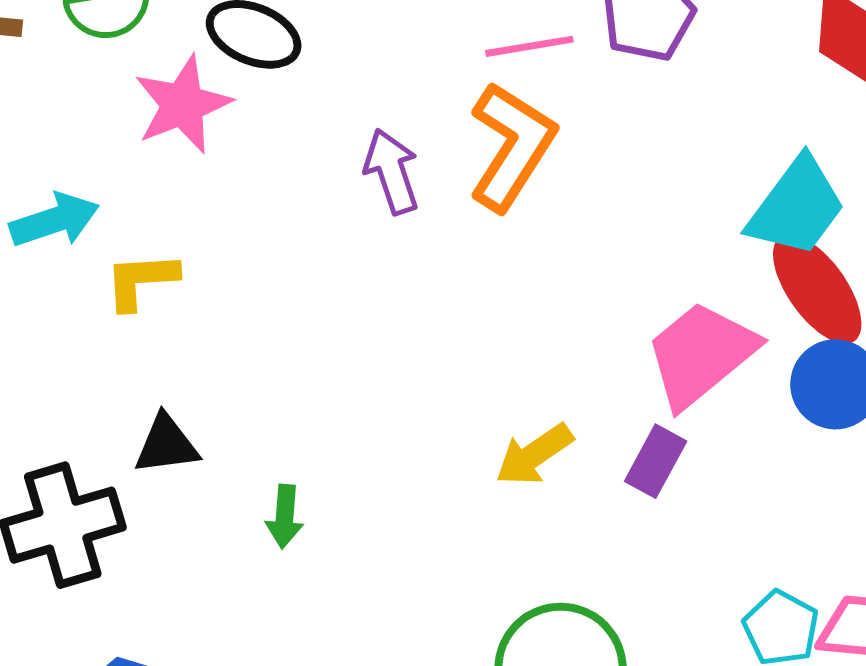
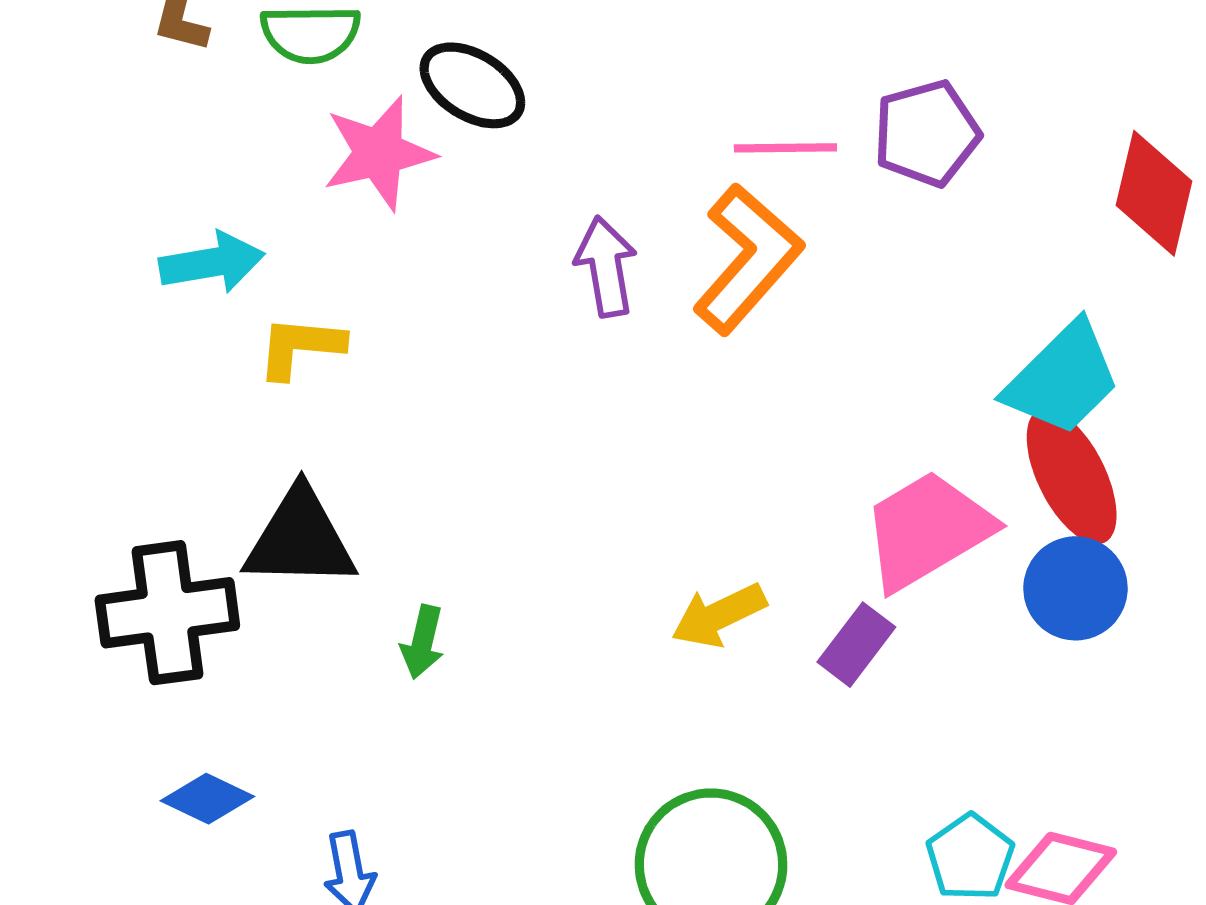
black triangle: (166, 445) -> (300, 539), size x1.5

